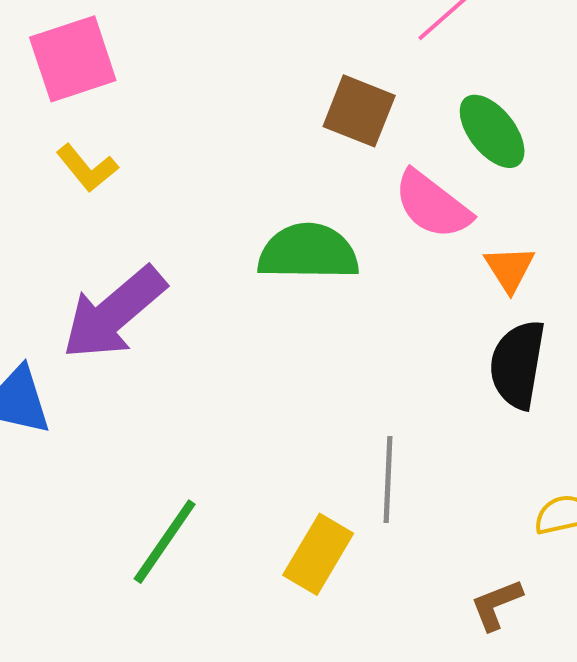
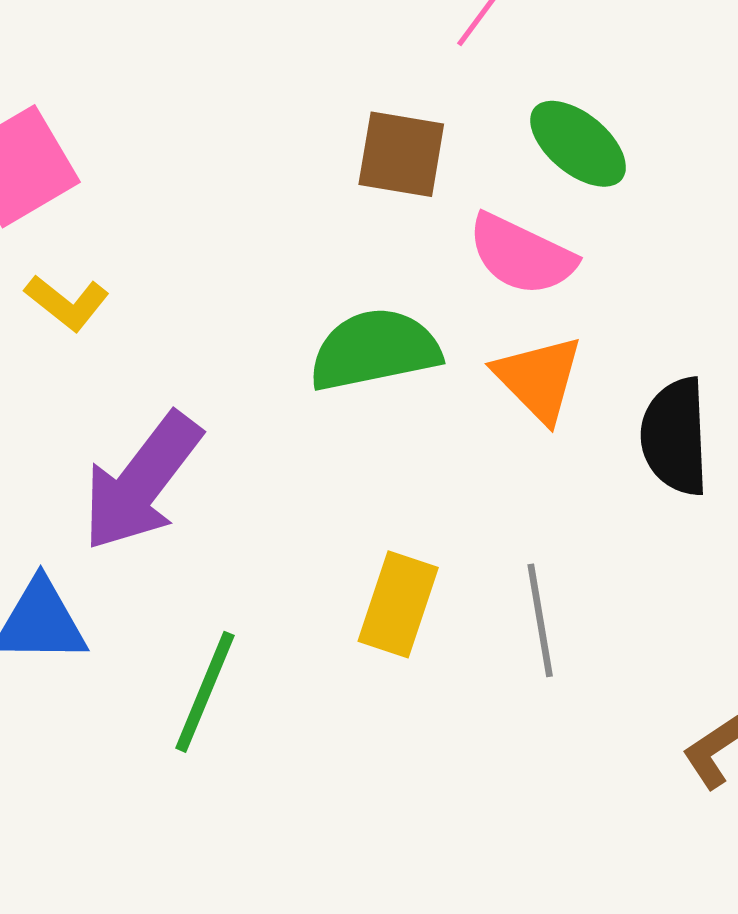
orange triangle: (509, 269) -> (539, 379), moved, size x1.4
green line: (165, 542) -> (205, 692), moved
yellow rectangle: (318, 554) -> (398, 604), moved

